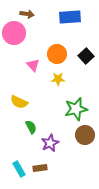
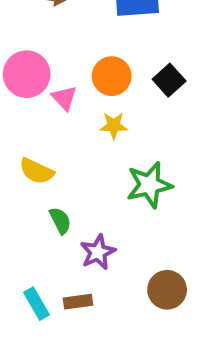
pink circle: (14, 33) -> (27, 74), moved
brown circle: (85, 135) -> (167, 290), moved

